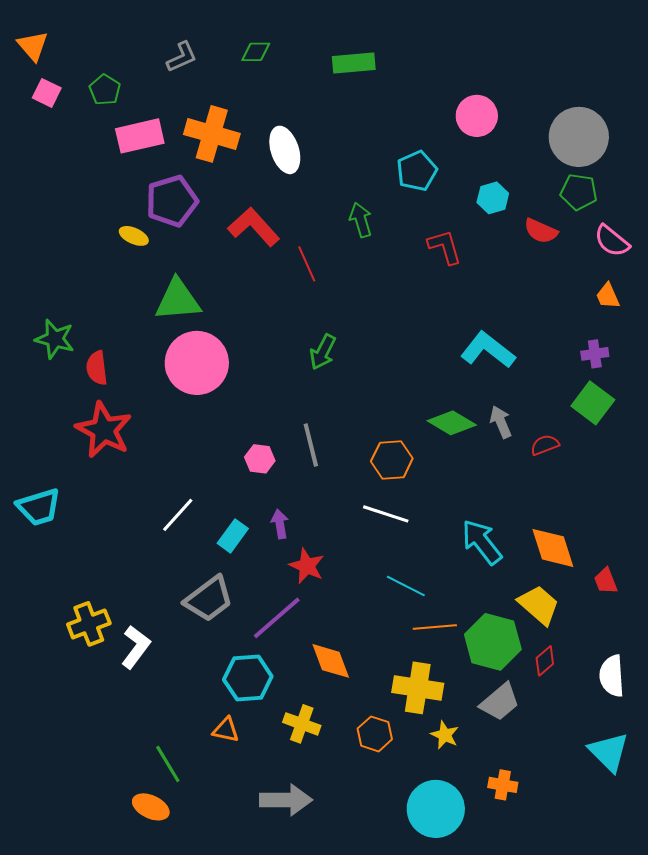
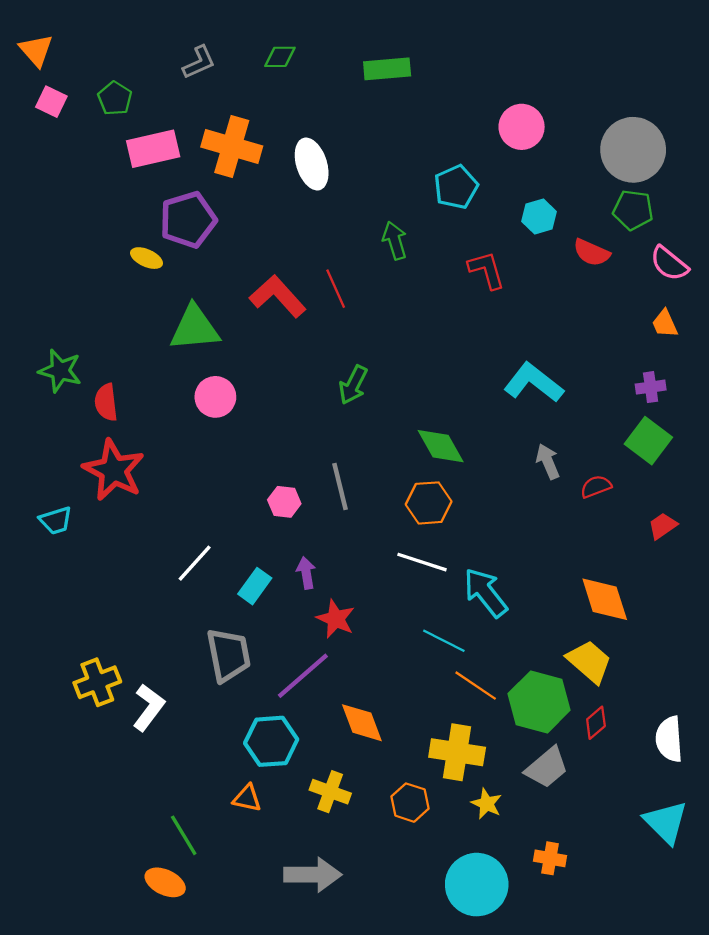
red L-shape: (254, 227) -> (278, 296), moved
pink circle: (197, 363) -> (215, 397), size x0.6
green diamond: (452, 423) -> (441, 446), moved, turned 30
cyan trapezoid: (39, 507) -> (56, 520), moved, size x0.7
cyan arrow: (482, 542) -> (485, 593), moved
red trapezoid: (606, 581) -> (663, 526), moved, turned 76
gray trapezoid: (209, 599) -> (229, 655), turned -64
orange line: (435, 627) -> (476, 686), turned 39

